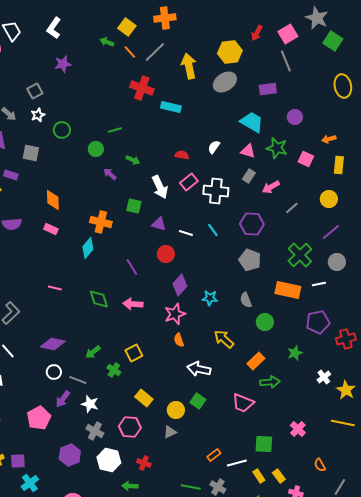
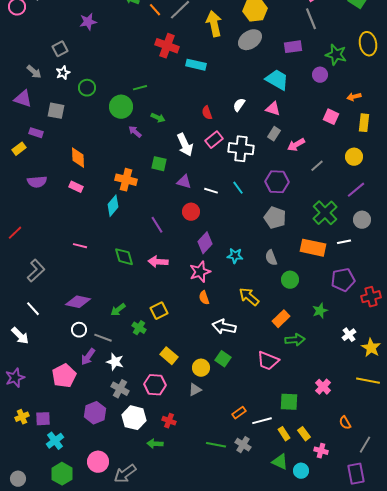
green star: (277, 148) -> (336, 55), moved
green circle: (96, 149) -> (121, 107), size x1.5
red semicircle: (182, 155) -> (207, 113), turned -120

